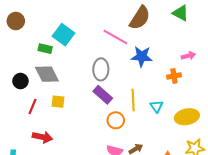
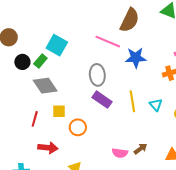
green rectangle: (45, 49) -> (40, 61), turned -56
black circle: (20, 81) -> (22, 62), moved
orange circle: (116, 120) -> (78, 127), moved

